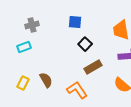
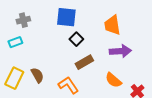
blue square: (75, 22) -> (66, 17), size x1.5
yellow rectangle: (23, 83) -> (14, 78), size x1.5

